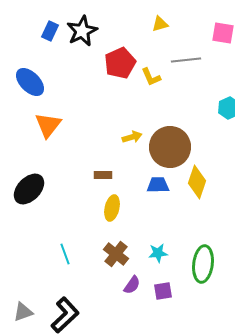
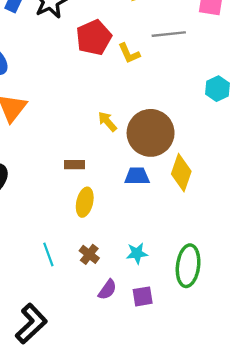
yellow arrow: (132, 137) -> (107, 122), turned -114
cyan line: (65, 254) -> (48, 254), moved
brown cross: (116, 254) -> (89, 254), size x0.7

